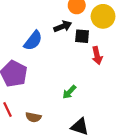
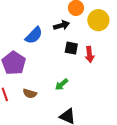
black square: (82, 36) -> (71, 48), moved
brown semicircle: (33, 117) -> (30, 93), moved

